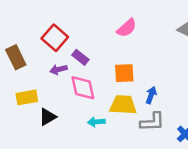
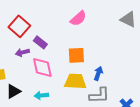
cyan arrow: (96, 122) -> (41, 95), moved

